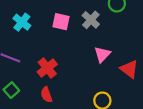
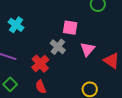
gray cross: (91, 20) -> (58, 47), moved
pink square: (61, 22) -> (70, 28), moved

